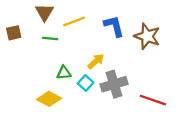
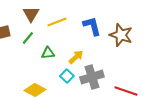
green line: (50, 39) -> (28, 38), moved, turned -56
green triangle: (64, 73) -> (48, 53), moved

